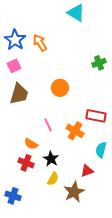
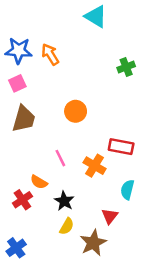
blue star: (15, 40) -> (19, 51), turned -30
green cross: (99, 63) -> (126, 67), moved
red cross: (26, 163) -> (22, 200), moved, turned 35
red triangle: (87, 171) -> (110, 216), turned -32
blue cross: (13, 196) -> (16, 248), turned 35

